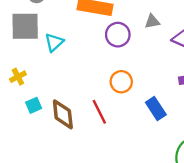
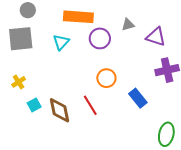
cyan triangle: (54, 42) -> (61, 42), moved

